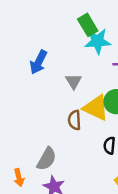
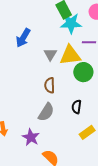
yellow triangle: (96, 108) -> (70, 55), moved, turned -35
gray semicircle: (47, 159) -> (46, 112), moved

